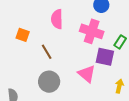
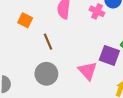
pink cross: (92, 31) -> (97, 11), moved, size x0.6

